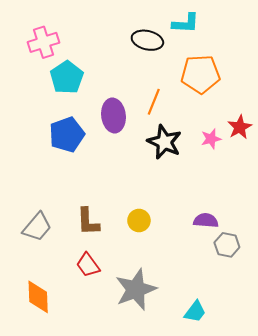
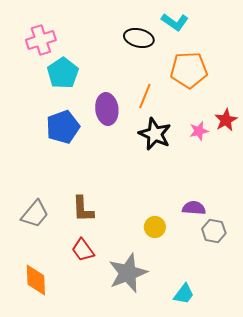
cyan L-shape: (186, 23) -> (175, 22), turned 32
yellow circle: (139, 220) -> (155, 227), moved

